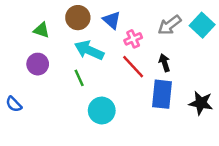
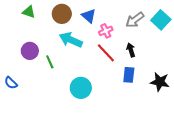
green triangle: (41, 30) -> (29, 12), moved
green line: (79, 78) -> (50, 62), moved
blue rectangle: (162, 94) -> (129, 75), size x0.7

